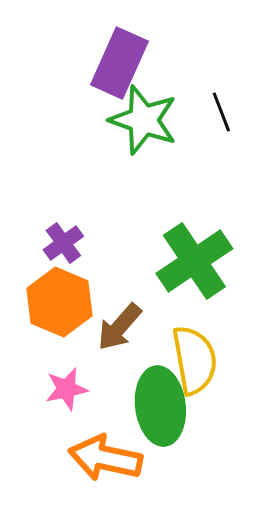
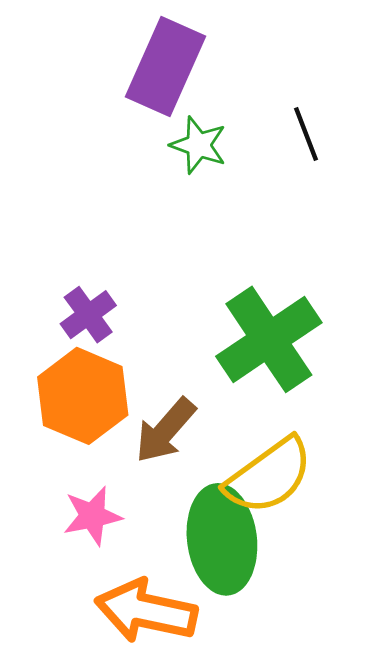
green star: (143, 120) -> (199, 145), size x0.6
yellow semicircle: (194, 360) -> (269, 476), turned 64

